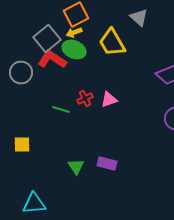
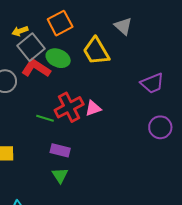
yellow arrow: (74, 32) -> (20, 31), moved
red cross: (85, 98) -> (69, 107), size x1.8
purple rectangle: (107, 164) -> (60, 150), moved

